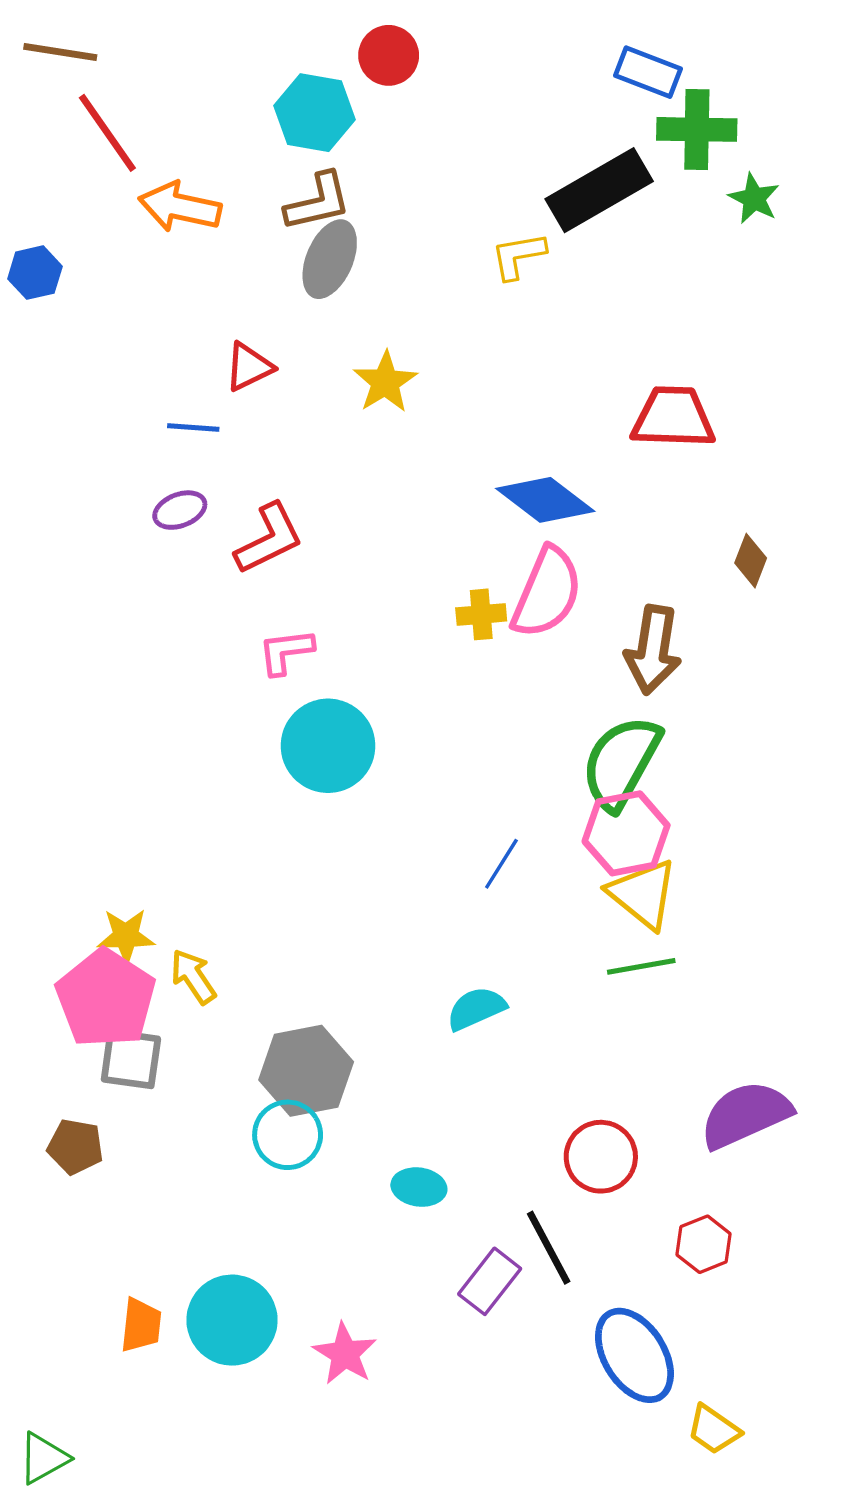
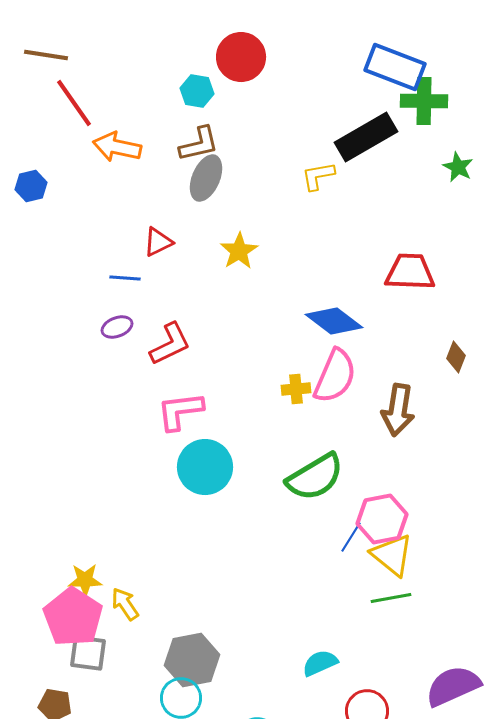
red circle: (389, 55) -> (241, 57), size x1.4
blue rectangle: (648, 72) -> (395, 67), size x1.5
cyan hexagon: (315, 113) -> (197, 91), size x0.7
green star: (754, 199) -> (458, 167), moved
pink L-shape: (286, 652) -> (180, 411), size x1.4
green semicircle: (621, 763) -> (315, 477), moved, turned -150
blue line: (501, 864) -> (351, 537), moved
cyan semicircle: (476, 1009) -> (320, 663), moved

